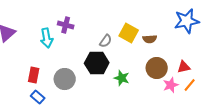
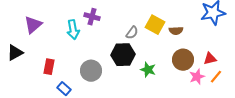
red rectangle: (34, 75) -> (49, 67), moved

